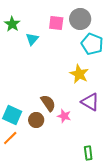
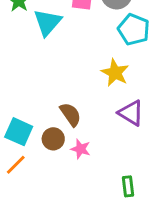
cyan triangle: (32, 39) -> (47, 22), size x1.5
pink star: (64, 116) -> (81, 149), moved

